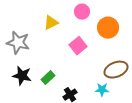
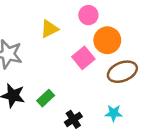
orange circle: (108, 28) -> (107, 40), moved
brown ellipse: (116, 70) -> (122, 72), moved

